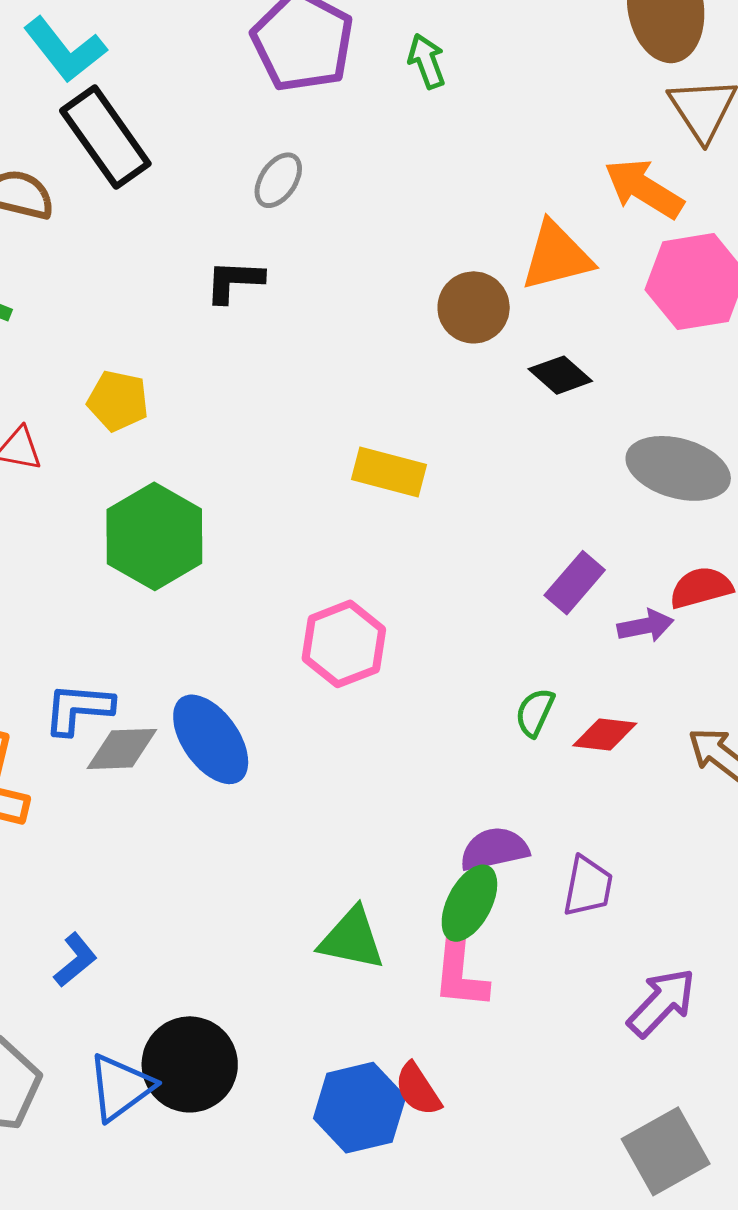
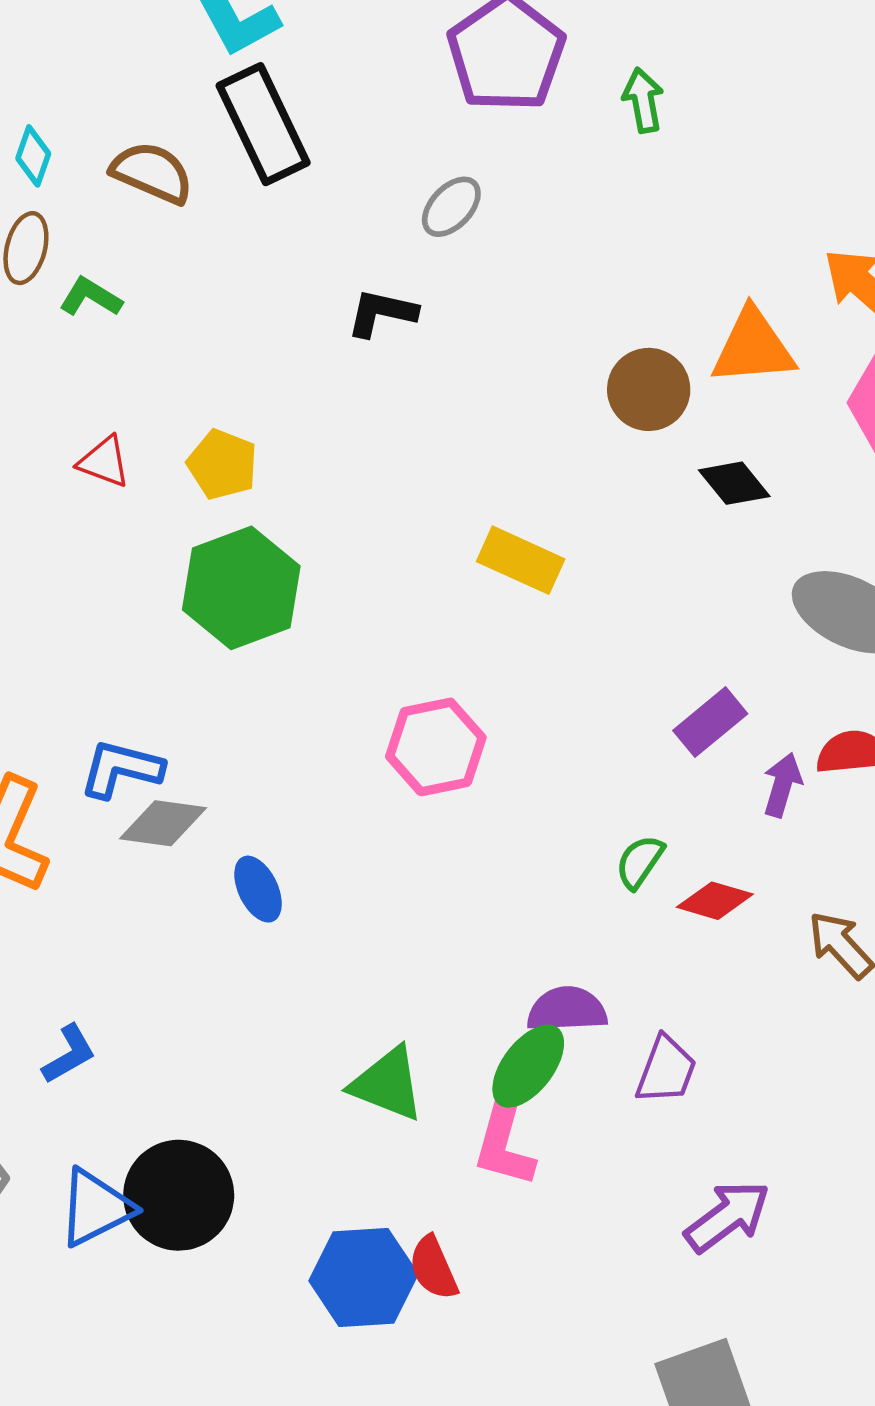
yellow pentagon: (118, 401) -> (222, 464), moved
purple arrow: (645, 626) -> (782, 785), turned -72
blue ellipse: (211, 739) -> (258, 889), moved, size x0.6

